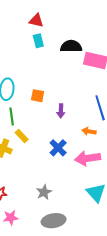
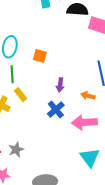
purple arrow: (61, 111) -> (60, 85), moved
gray star: (44, 192) -> (16, 150), moved

